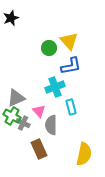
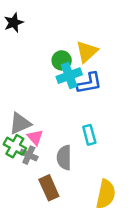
yellow triangle: (69, 41) -> (87, 52), turned 30
cyan cross: (55, 87) -> (69, 76), moved
pink triangle: (39, 111) -> (35, 137), moved

